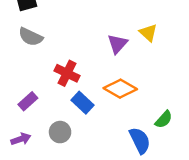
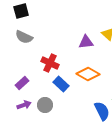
purple triangle: (117, 44) -> (86, 42), turned 42
purple arrow: (21, 139) -> (24, 105), moved

